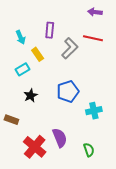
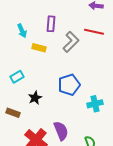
yellow rectangle: (38, 54) -> (39, 48), turned -40
cyan rectangle: (23, 69) -> (17, 77), moved
black star: (31, 96) -> (35, 98), moved

